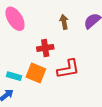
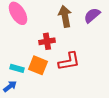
brown arrow: (64, 22) -> (65, 16), size x1.5

